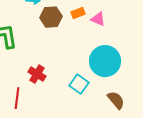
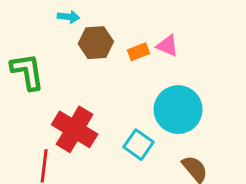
orange rectangle: (78, 13) -> (138, 52), moved
red cross: (37, 74) -> (75, 129), size x1.6

